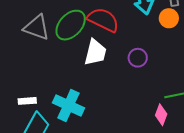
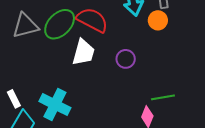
gray triangle: (37, 28) -> (25, 26), turned -36
white rectangle: (27, 101) -> (14, 99), turned 66

